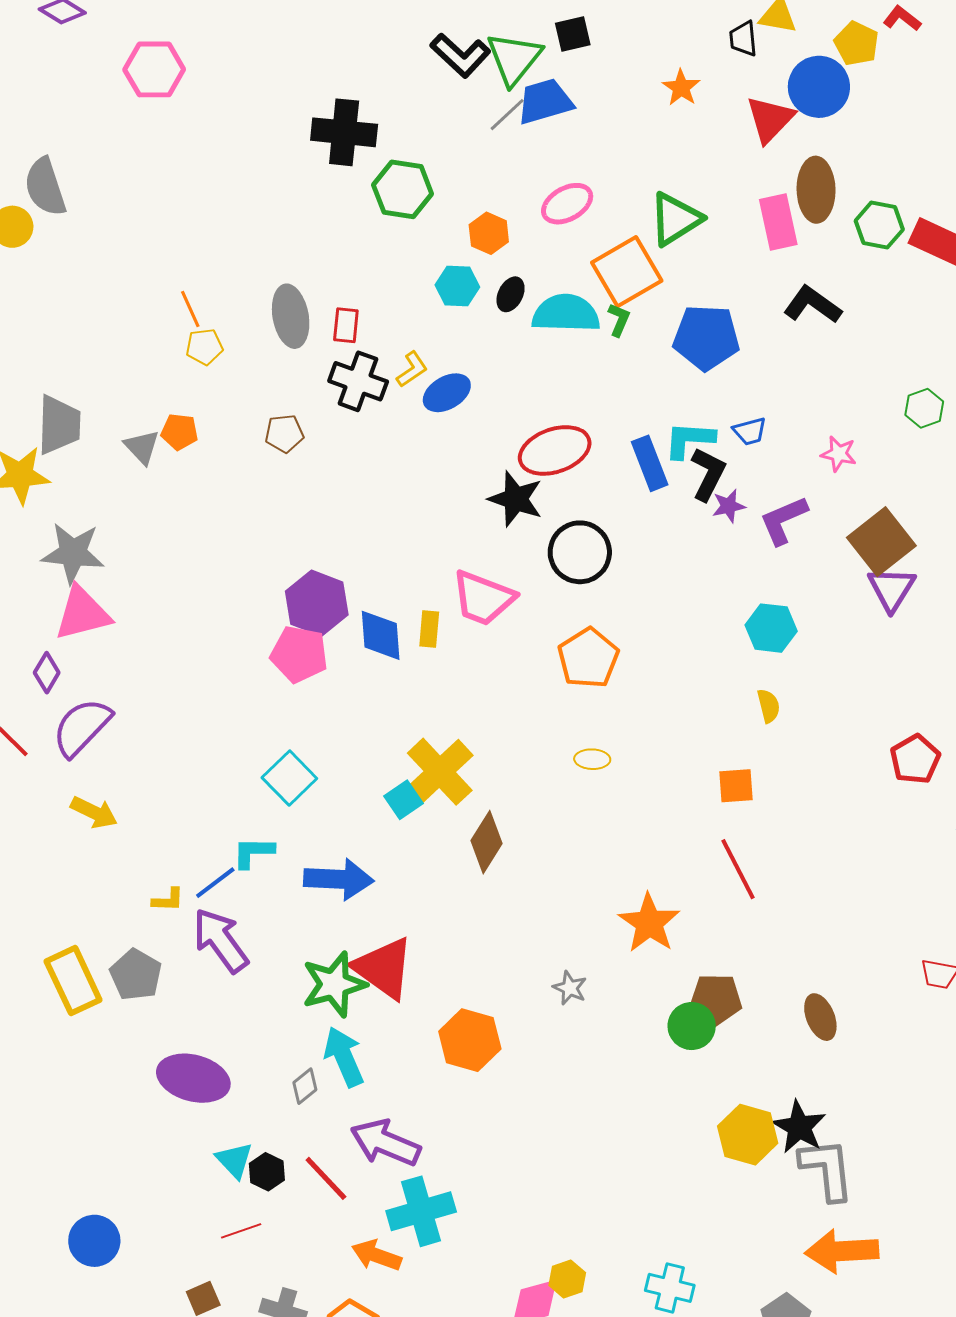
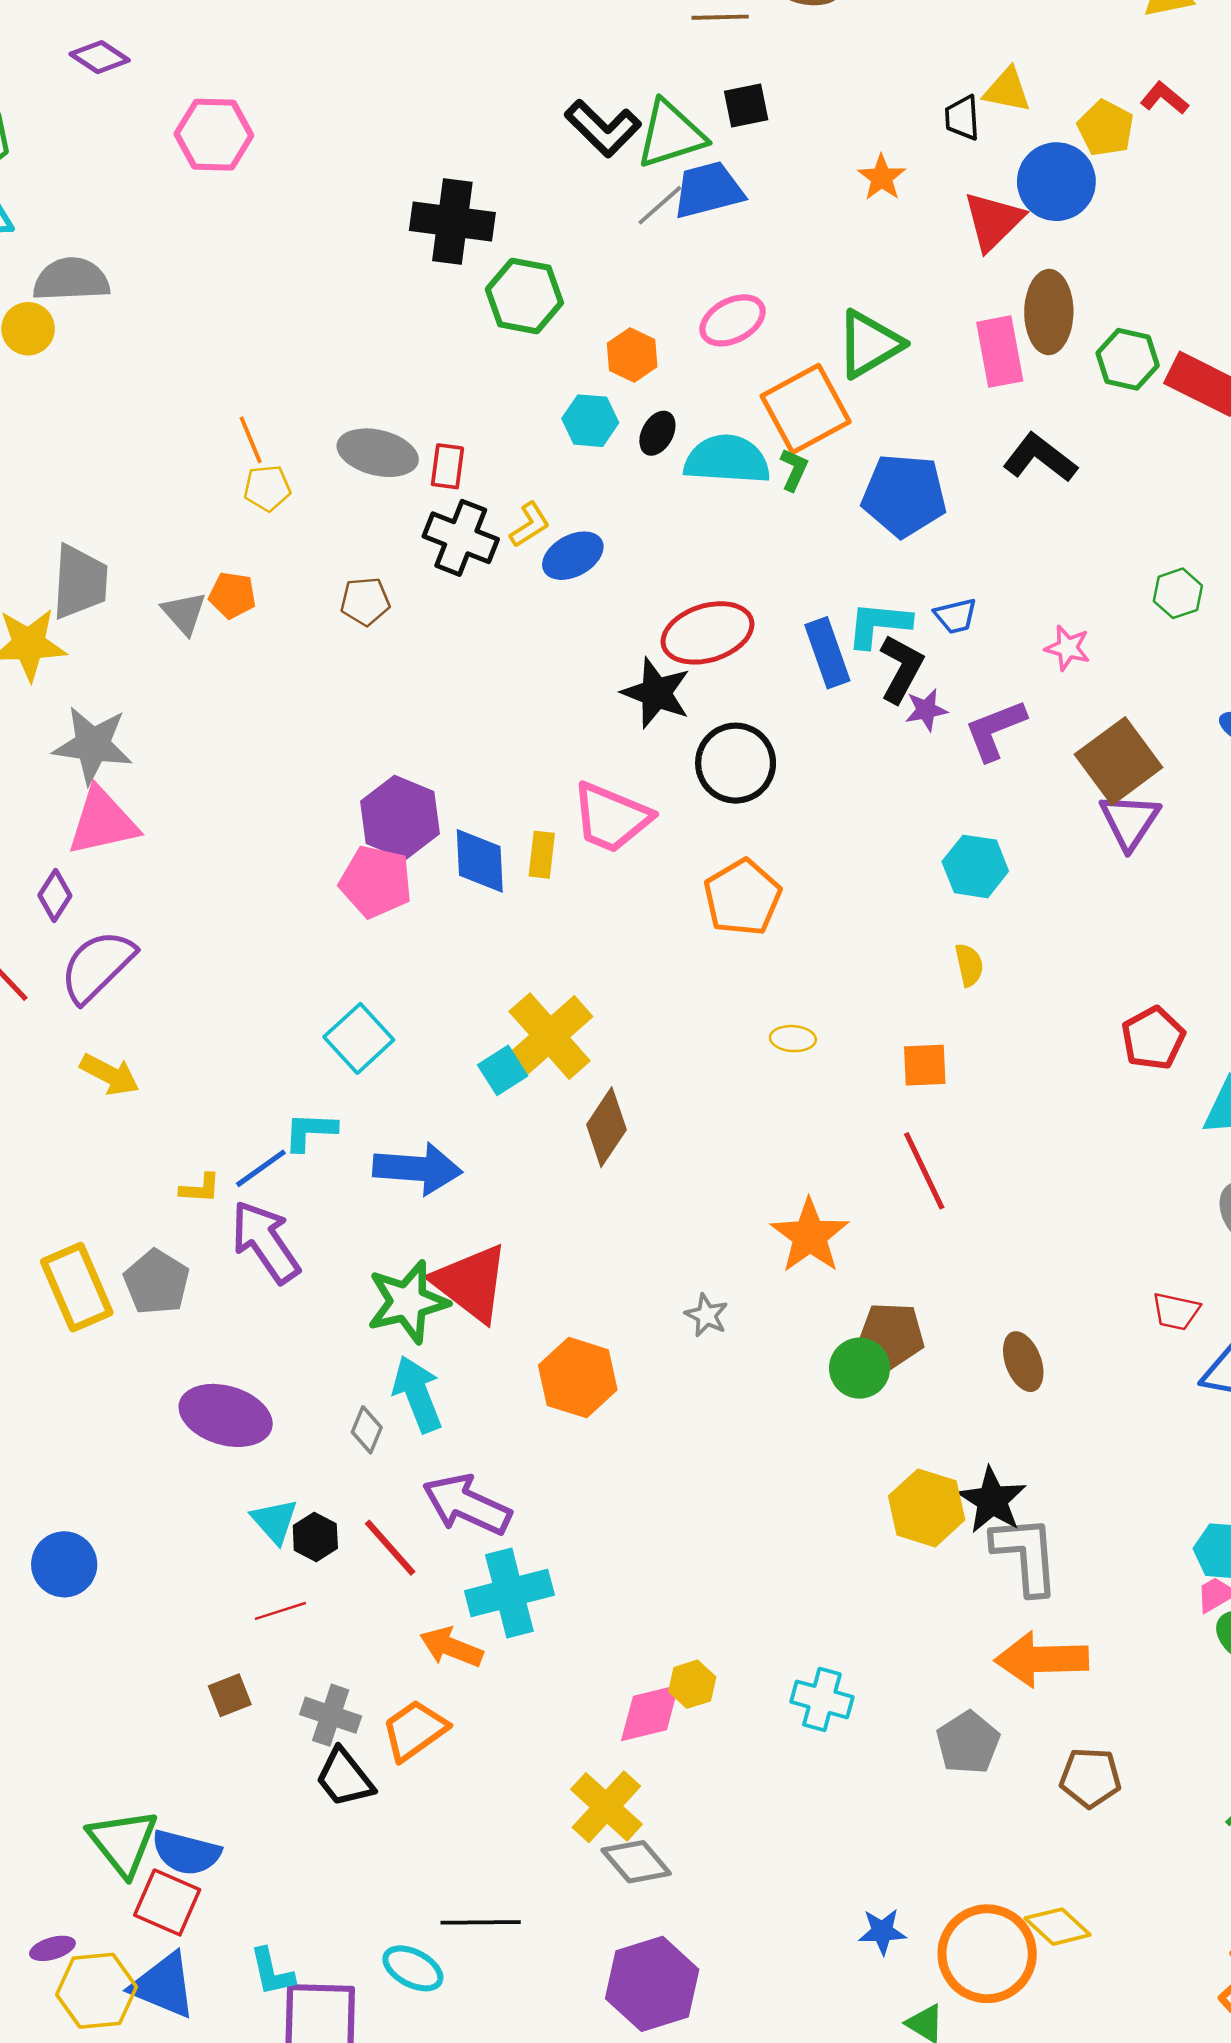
green triangle: (514, 59) -> (671, 134), turned 32
gray semicircle: (45, 187) -> (71, 280), turned 104
gray ellipse: (291, 316) -> (378, 453), turned -68
yellow ellipse: (592, 759) -> (793, 1039), moved
gray diamond: (305, 1086) -> (367, 1430), turned -30
blue circle: (94, 1241) -> (64, 1564), moved

